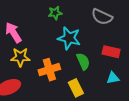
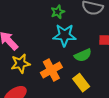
green star: (55, 13) -> (58, 12), moved
green semicircle: (83, 61) -> (83, 55), turned 102

